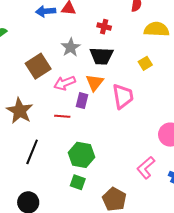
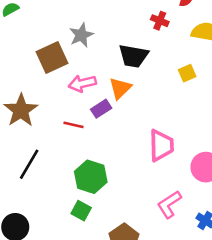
red cross: (104, 27) -> (160, 21), moved
gray star: (71, 47) -> (81, 35), moved
pink trapezoid: (123, 96) -> (161, 145), moved
purple rectangle: (82, 101) -> (101, 109), turned 35

